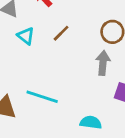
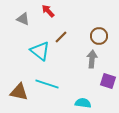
cyan triangle: (26, 36) -> (40, 51), moved, size x1.5

